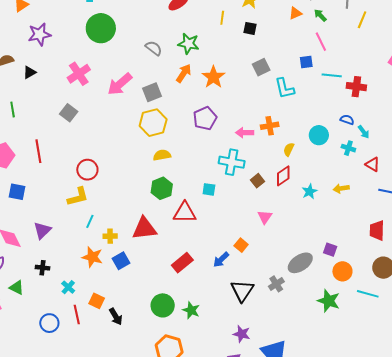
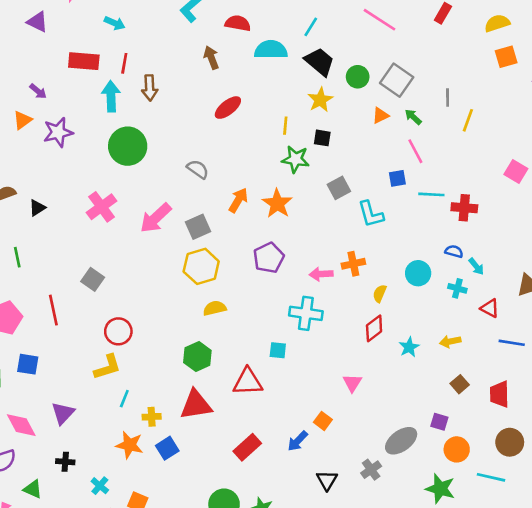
purple star: (39, 34) -> (58, 132), moved
green star: (189, 44) -> (296, 159), moved
gray square: (69, 113) -> (93, 279), moved
brown square: (257, 181) -> (460, 384), moved
green hexagon: (162, 188) -> (197, 356), moved
black triangle: (242, 291) -> (327, 480), size x0.7

